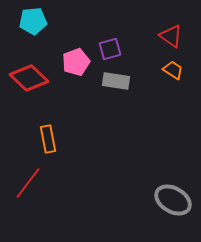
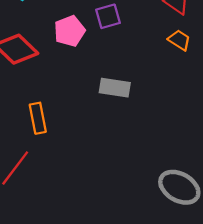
gray rectangle: (116, 81) -> (115, 88), moved

